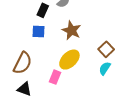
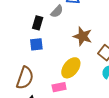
brown star: (71, 30) -> (83, 36), moved
pink rectangle: (55, 77) -> (59, 87), turned 64

